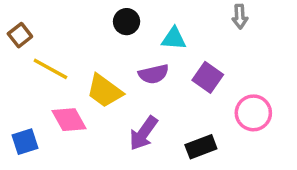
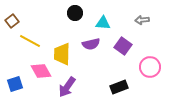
gray arrow: (240, 17) -> (142, 20), moved, turned 88
yellow trapezoid: (105, 91) -> (62, 54), turned 55
purple arrow: (143, 133) -> (67, 87), moved

